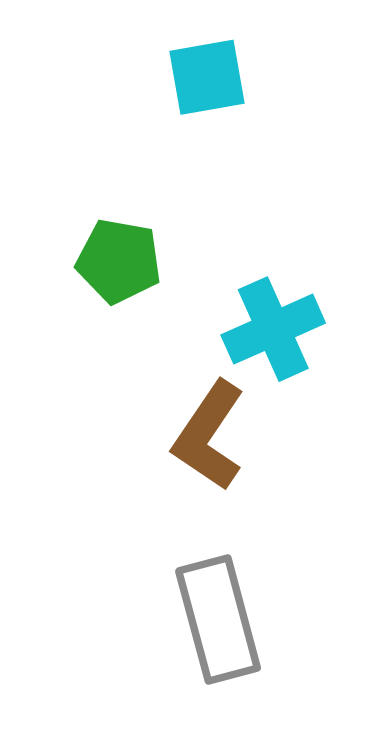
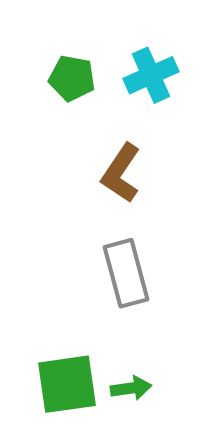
cyan cross: (273, 329) -> (151, 75), moved

